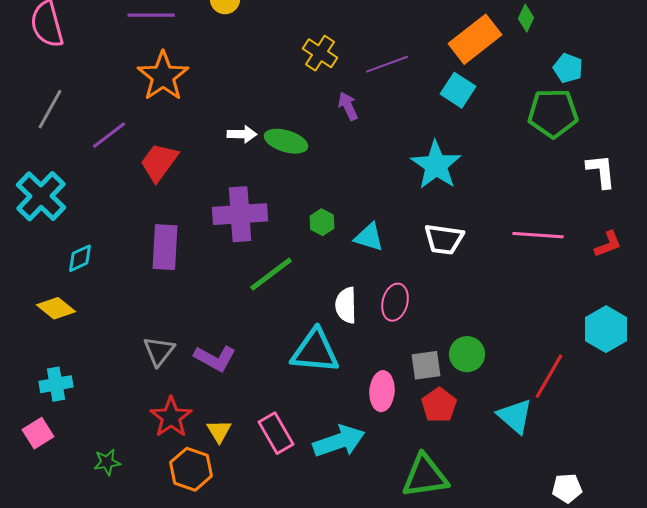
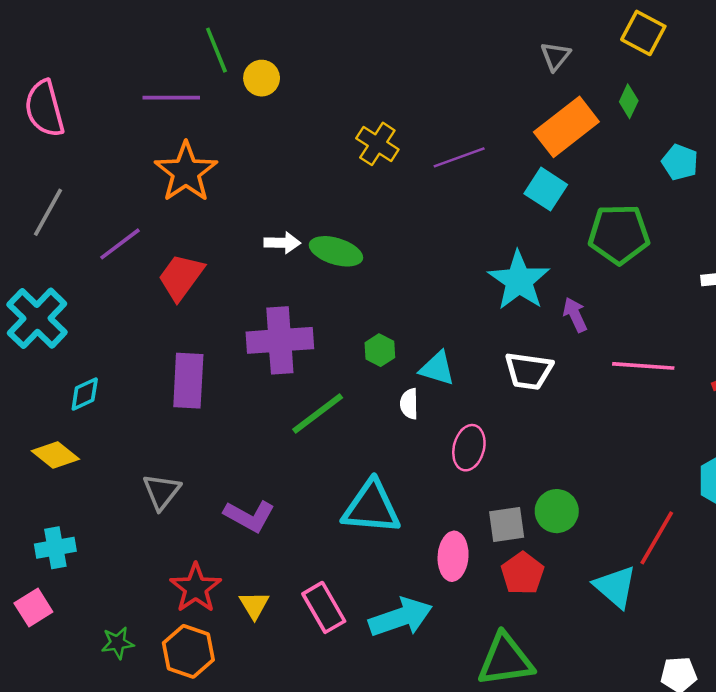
purple arrow: (348, 106) -> (575, 315), moved
green pentagon: (553, 113) -> (619, 234), moved
white semicircle: (346, 305) -> (409, 404), moved, size x0.7
gray triangle: (159, 351) -> (162, 492), moved
orange hexagon: (191, 469) -> (188, 651), moved

